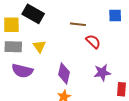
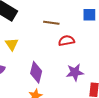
red semicircle: (93, 41) -> (66, 41), turned -56

